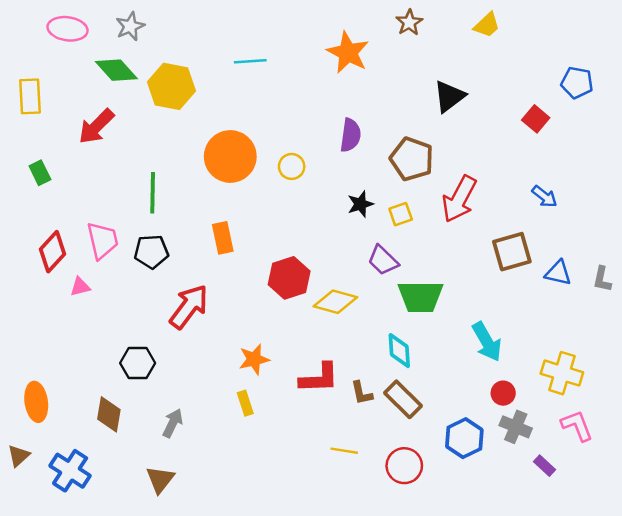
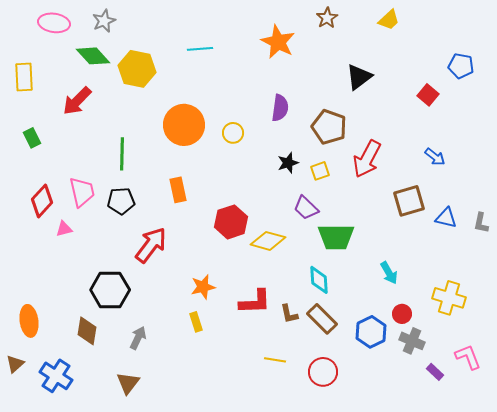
cyan arrow: (487, 342) -> (389, 273), size x0.7
black hexagon: (138, 363) -> (110, 290), size x1.4
pink L-shape: (577, 426) -> (468, 357), moved
blue hexagon: (464, 438) -> (371, 332), moved

